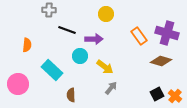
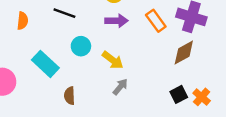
purple arrow: (94, 39) -> (116, 21), moved
orange semicircle: (27, 45) -> (23, 21), moved
brown diamond: (161, 61) -> (184, 52), turned -45

